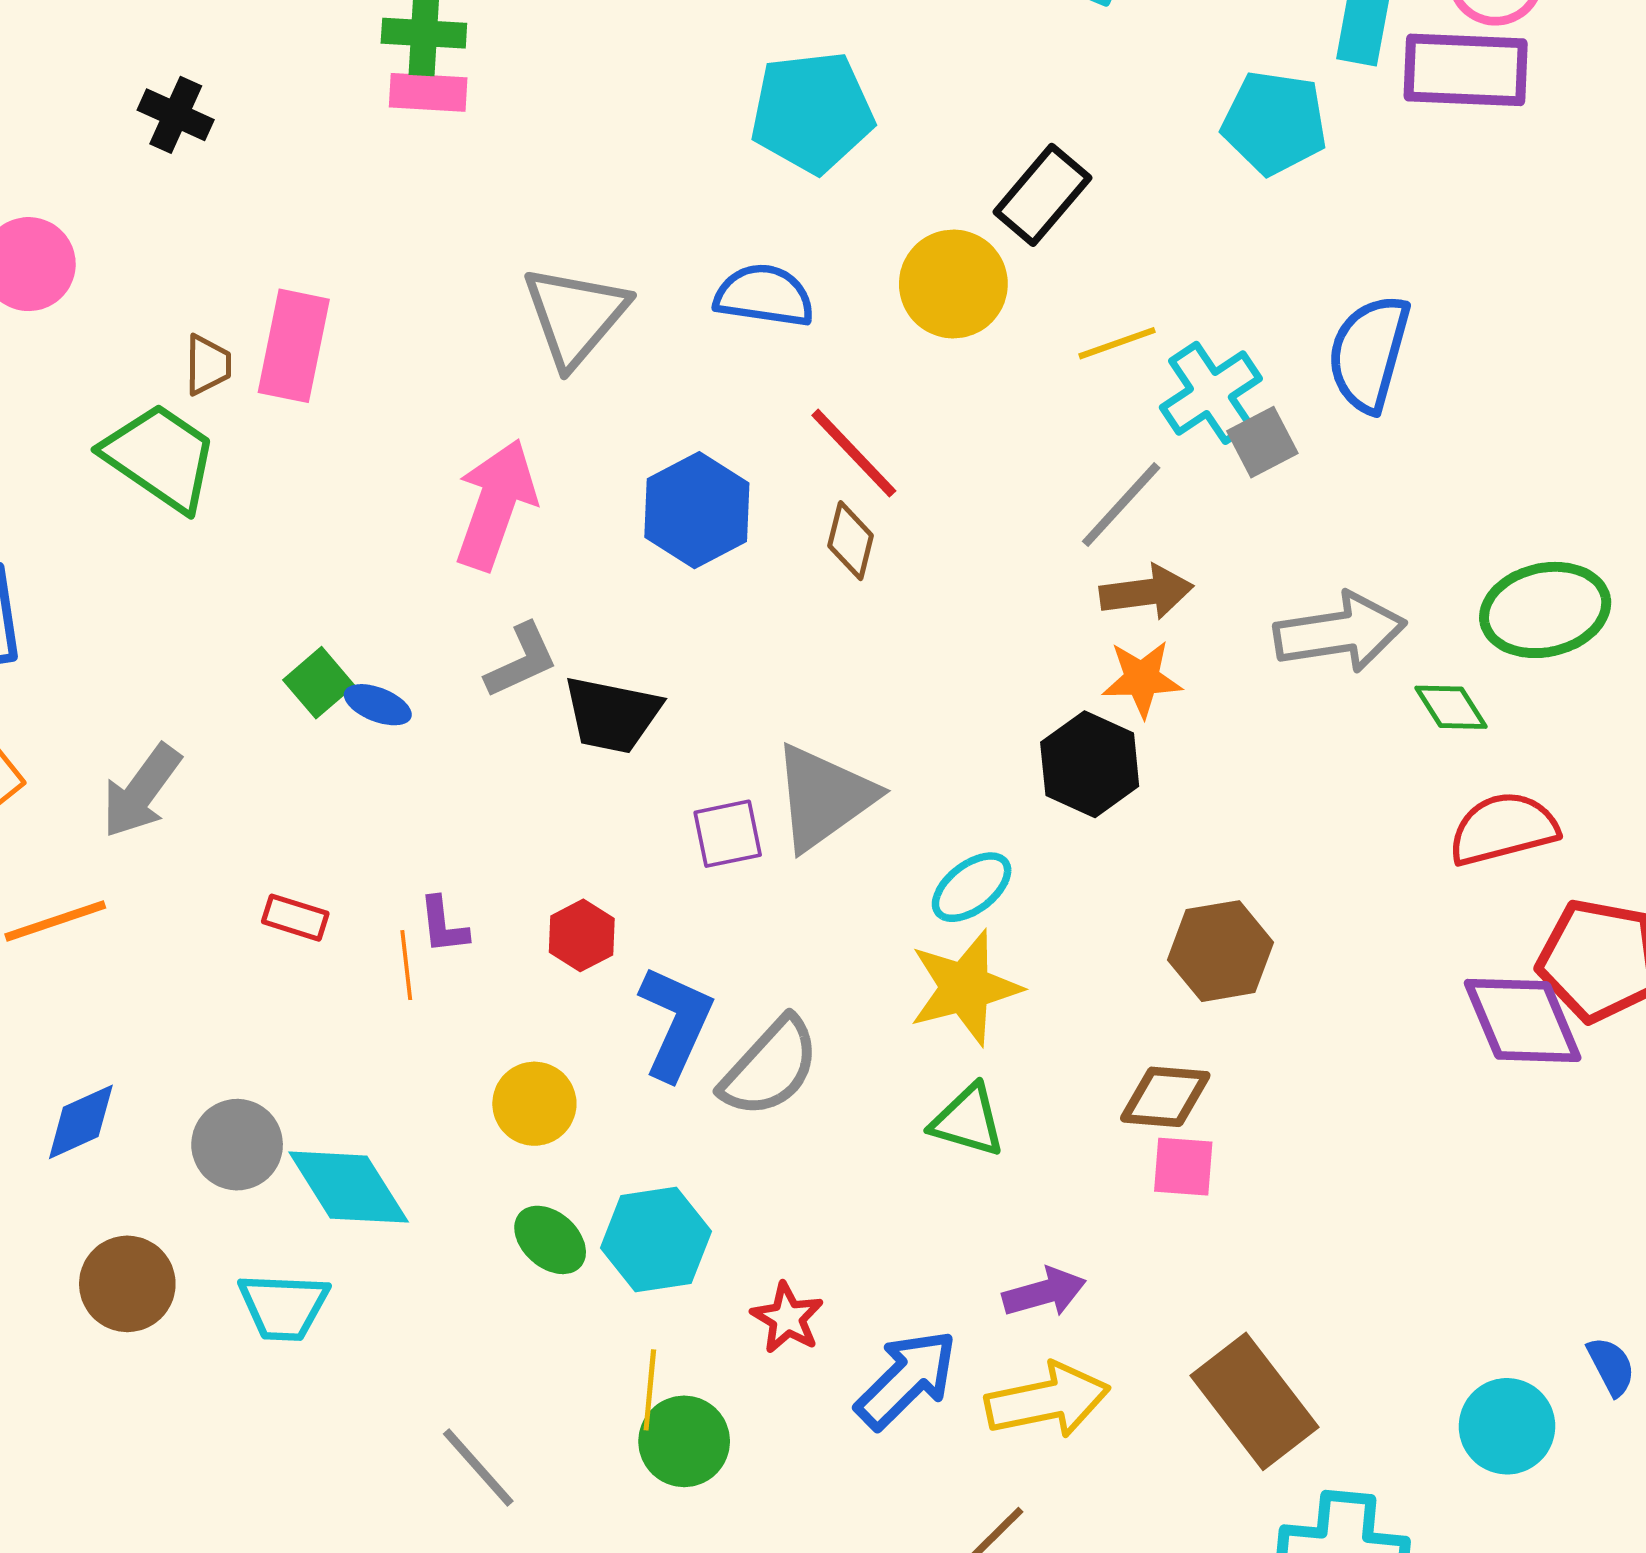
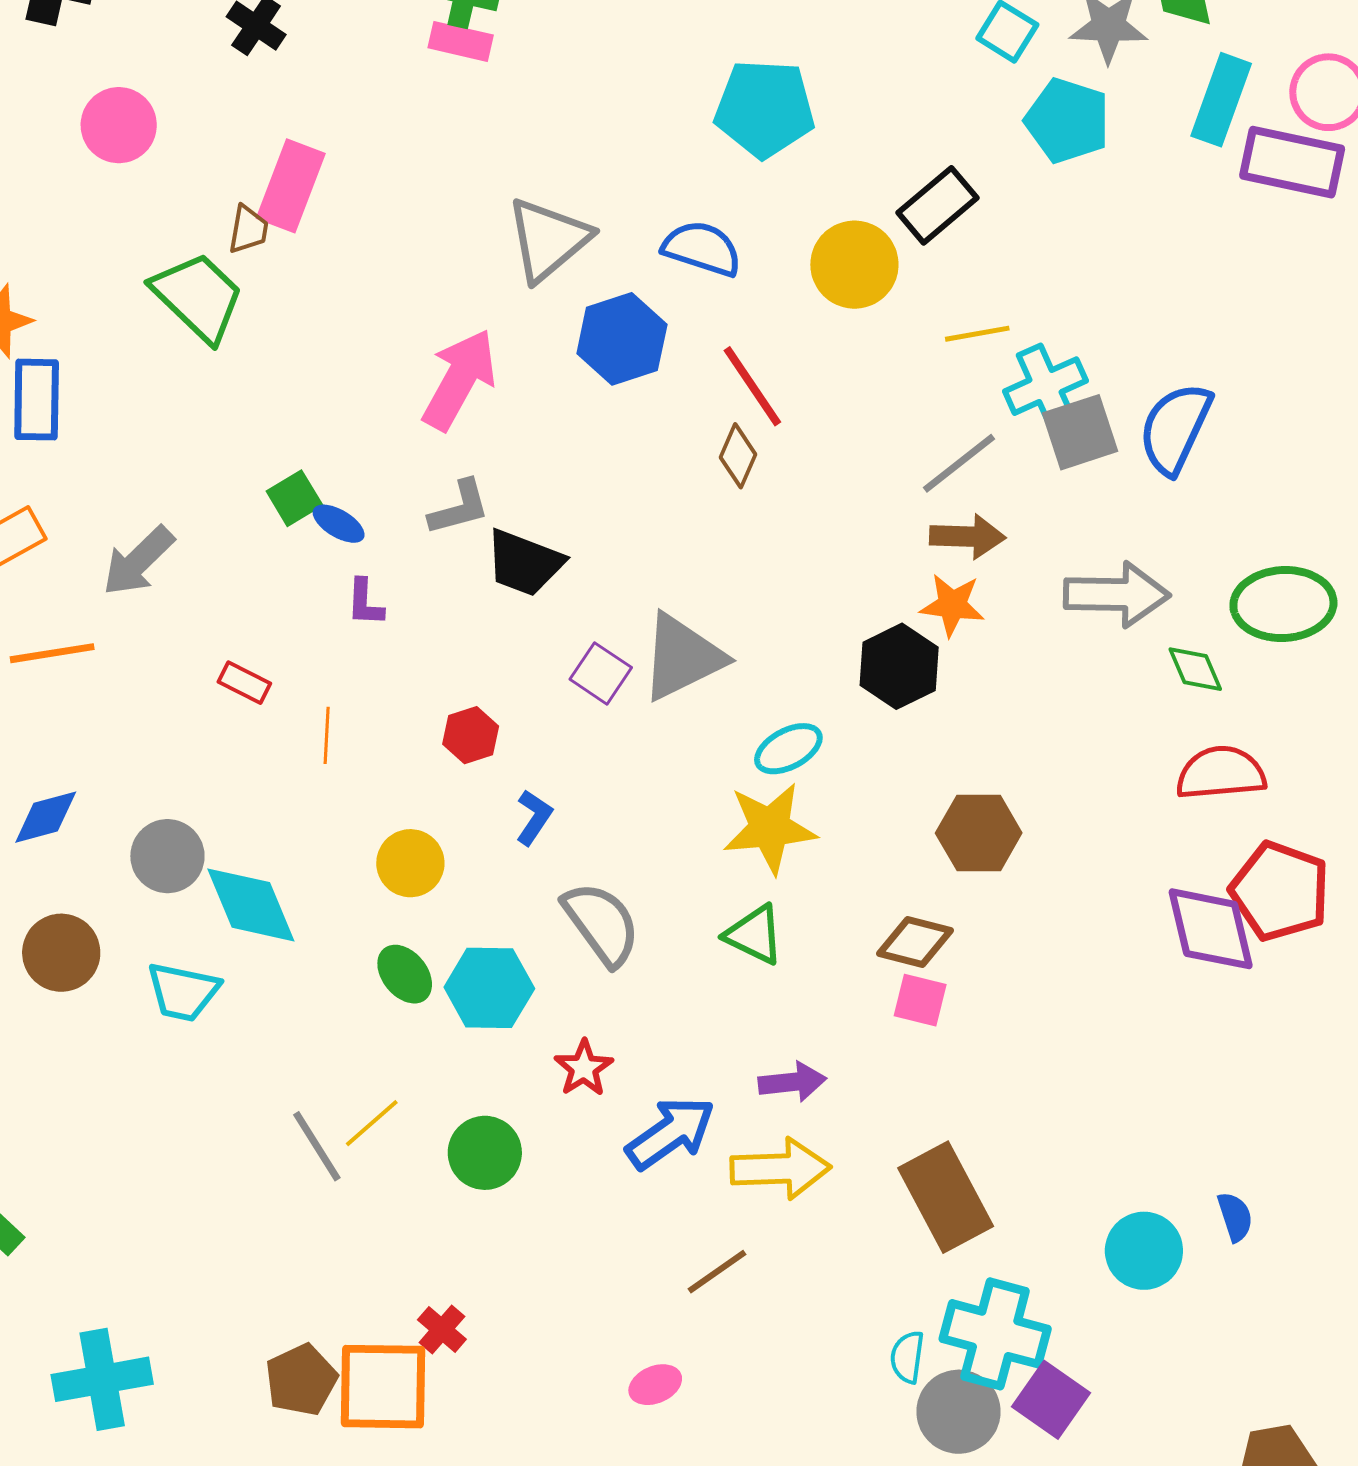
cyan pentagon: (1275, 123) -> (1067, 121), moved
pink rectangle: (294, 346) -> (291, 186), moved
blue semicircle: (1369, 353) -> (1175, 428), moved
gray square: (1262, 442) -> (1080, 432), size x1.4
blue hexagon: (697, 510) -> (622, 339), moved
purple square: (728, 834) -> (601, 673), turned 36
purple L-shape: (443, 925) -> (365, 603), moved
blue L-shape: (676, 1023) -> (534, 817), size x0.6
gray semicircle: (770, 1067) -> (601, 924), moved, turned -88
yellow line: (650, 1390) -> (372, 1123), moved, turned 34

